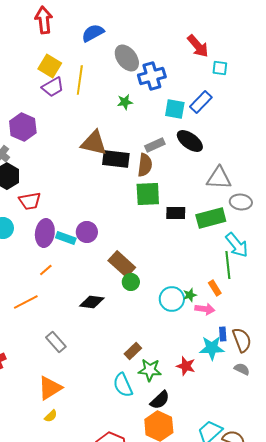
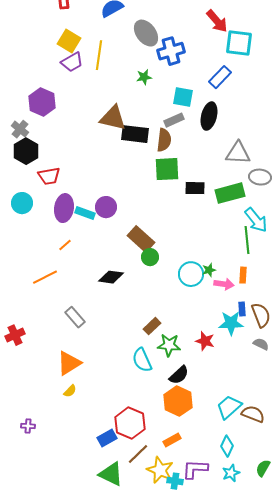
cyan square: (220, 68) -> (239, 43), size x1.8
cyan square: (175, 109) -> (183, 97), moved
black ellipse: (190, 141) -> (209, 116), turned 68
orange rectangle: (215, 288) -> (243, 275), moved, turned 35

